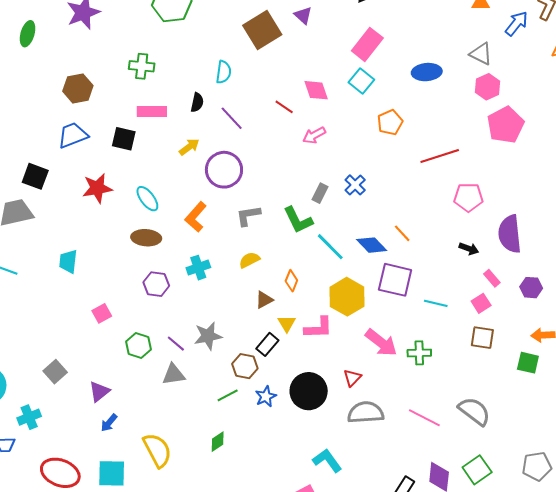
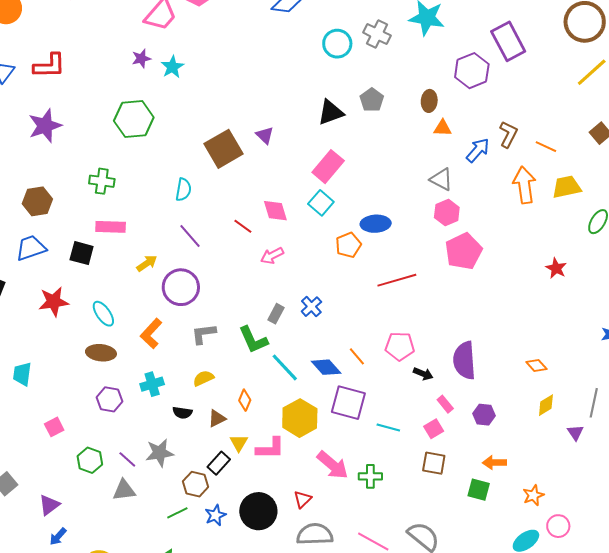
blue ellipse: (427, 72) -> (376, 224), moved
black semicircle: (197, 102) -> (182, 413), moved, turned 84
pink pentagon: (468, 197) -> (400, 346), moved

